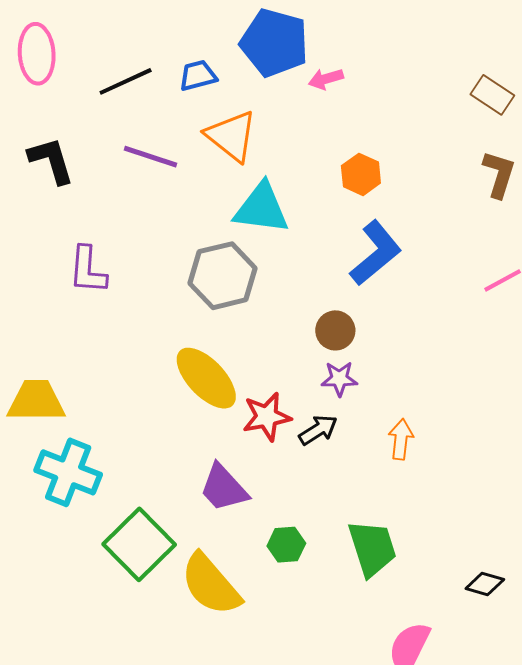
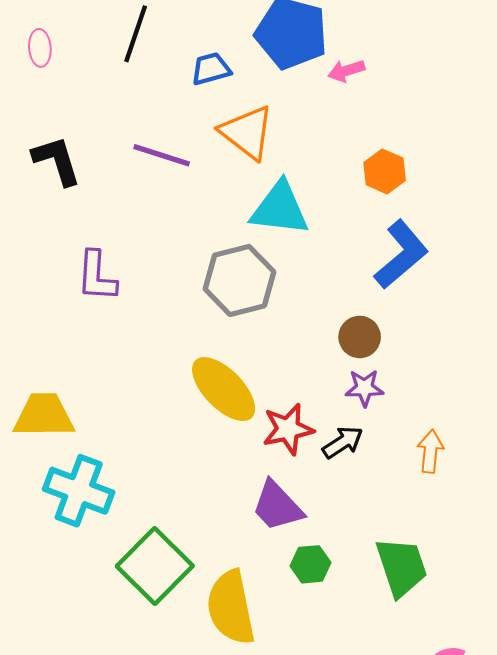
pink ellipse: (37, 54) -> (40, 48), size x0.6
black line: (126, 81) -> (136, 34), moved, turned -46
purple trapezoid: (224, 488) -> (277, 506), moved
yellow semicircle: (211, 584) -> (231, 607), turned 30

